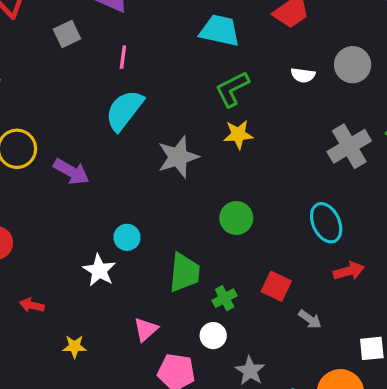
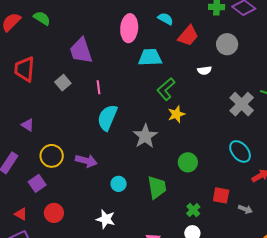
gray circle: (353, 65) -> (227, 44), moved
cyan circle: (127, 237) -> (119, 184), moved
white star: (99, 270) -> (106, 219), moved
green trapezoid: (184, 273) -> (157, 187), moved

